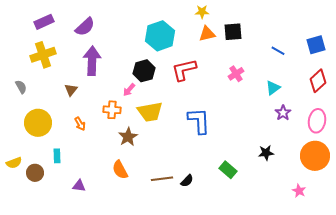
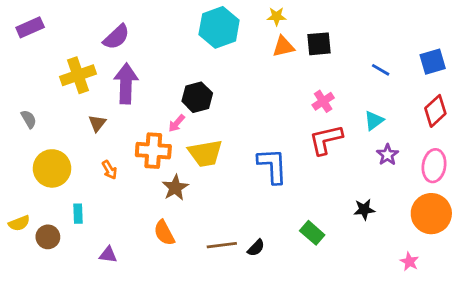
purple rectangle: (44, 22) -> (30, 27), moved
cyan hexagon: (160, 36) -> (219, 27), moved
yellow cross: (43, 55) -> (78, 75), moved
red L-shape: (184, 70) -> (326, 140), moved
orange cross: (112, 110) -> (153, 151), size x1.4

